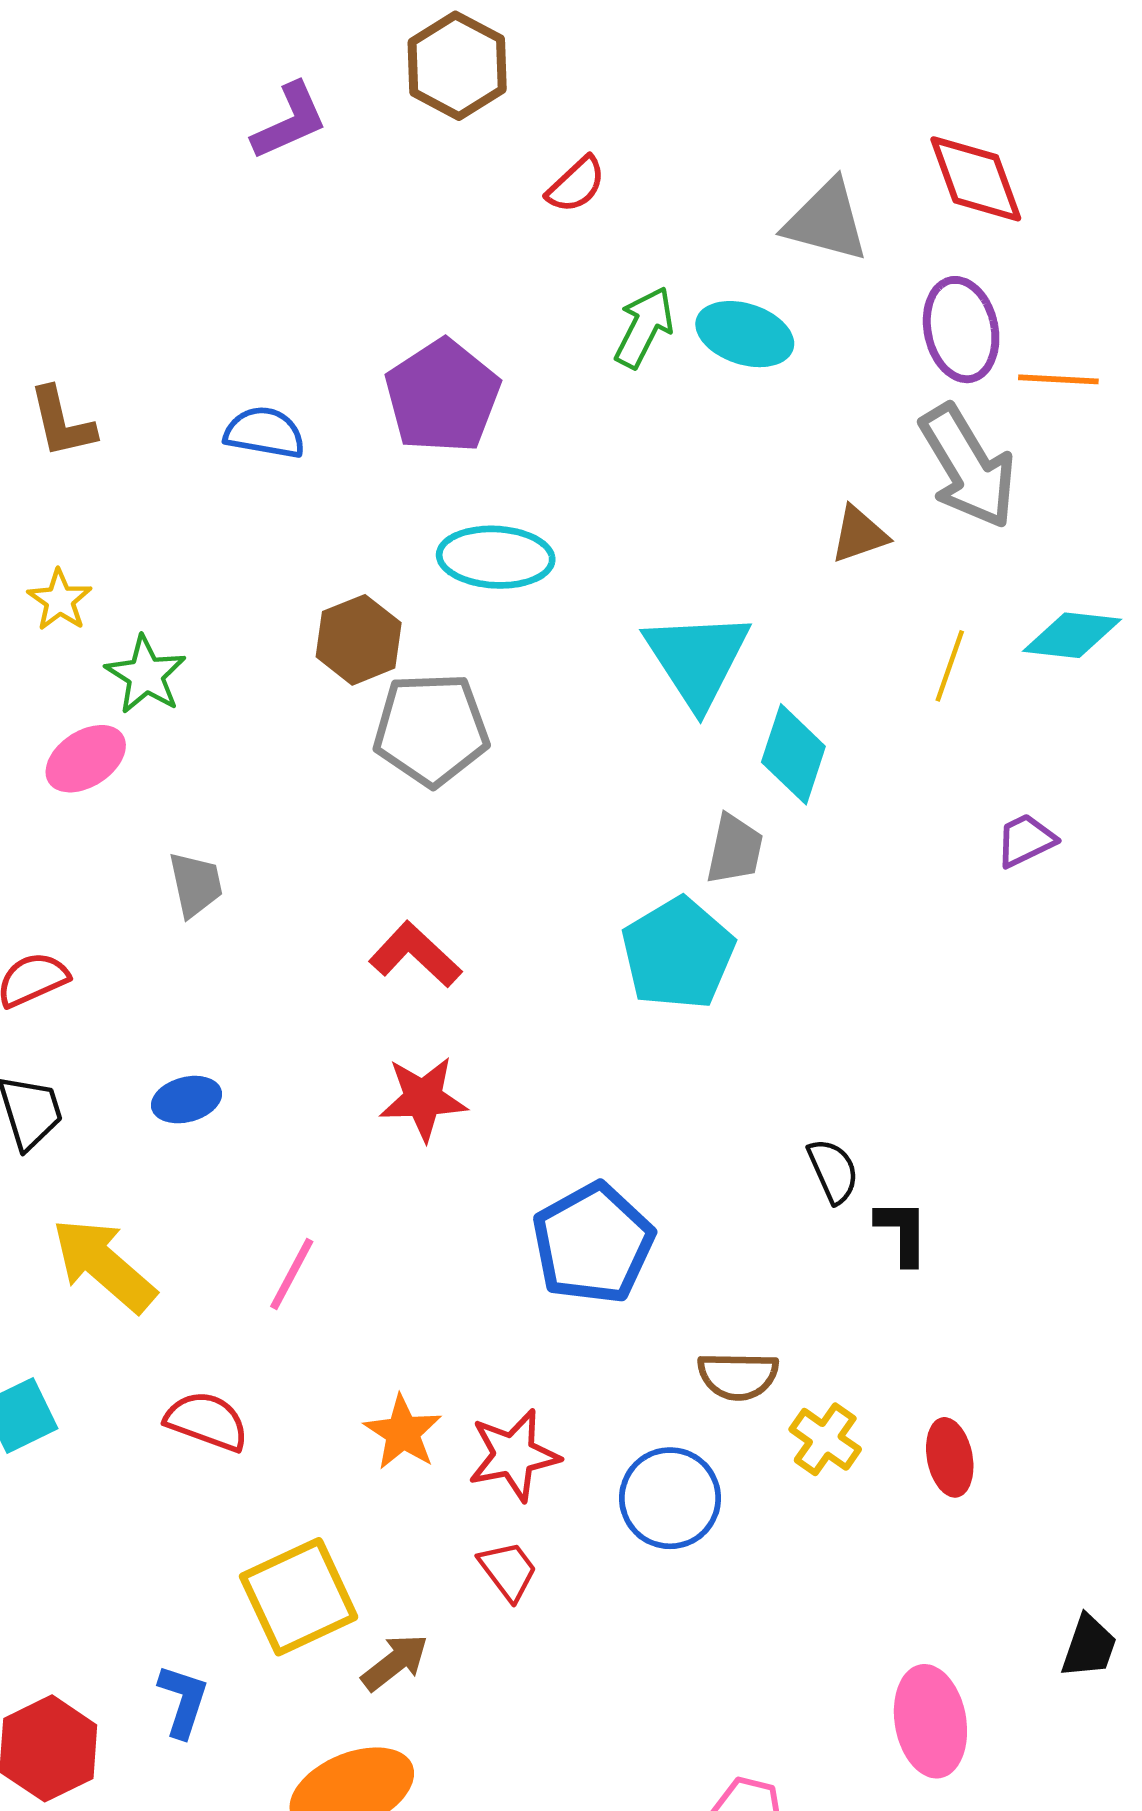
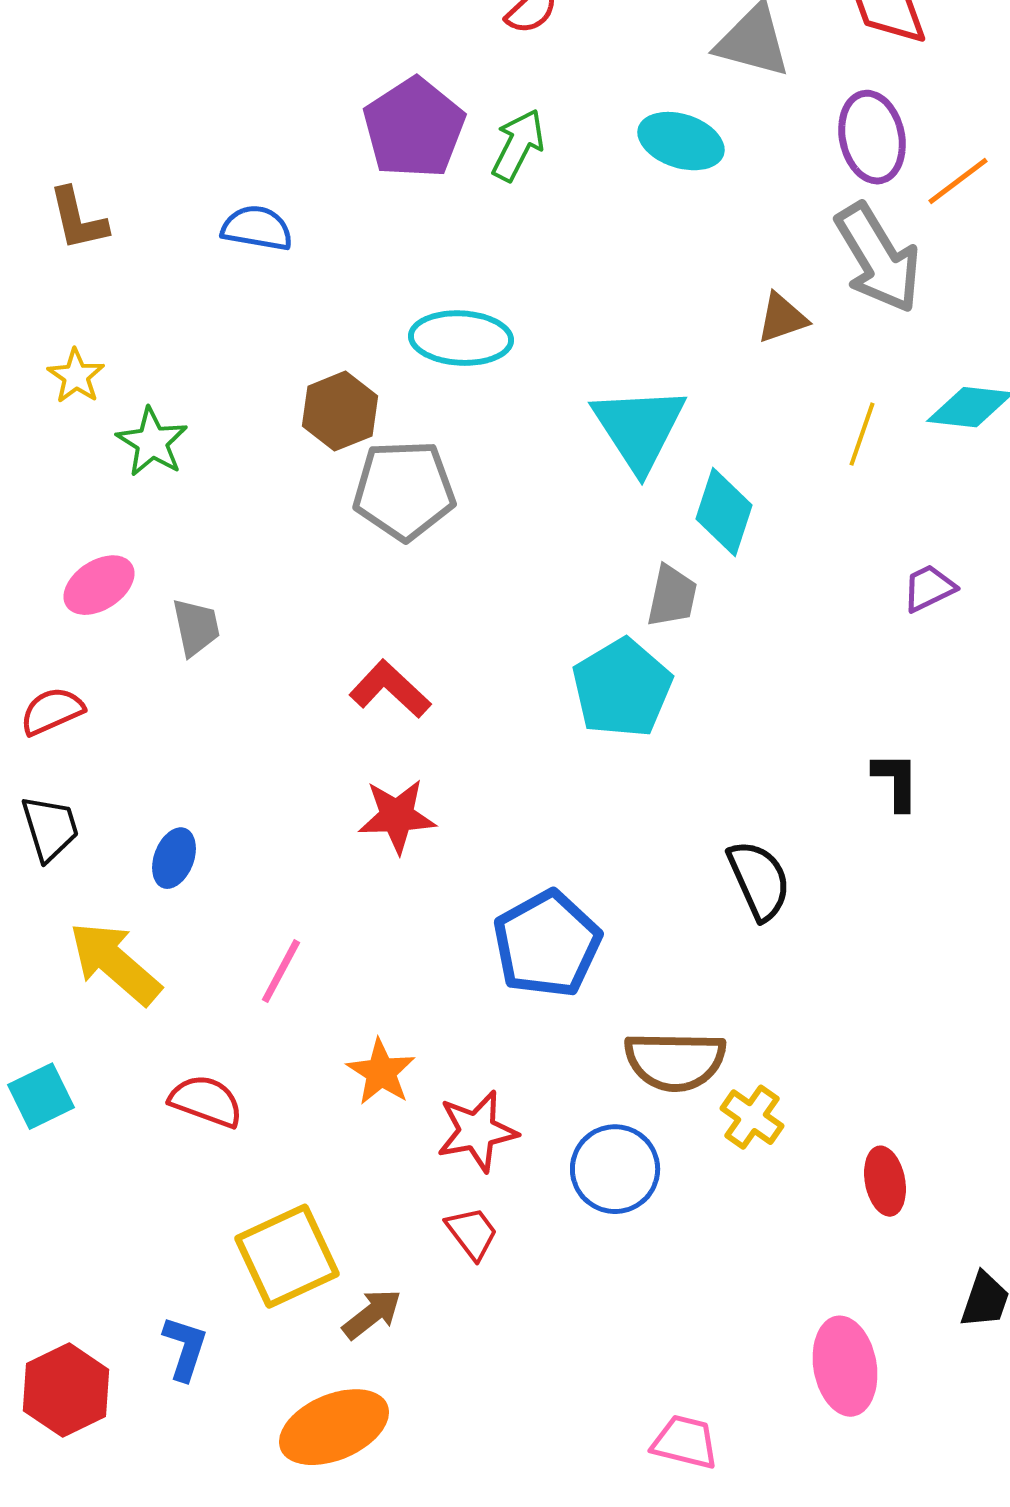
green arrow: (644, 327) -> (518, 145), moved
orange line: (1058, 379) -> (958, 181), turned -40
purple pentagon: (442, 396) -> (414, 128), moved
pink ellipse: (86, 759) -> (99, 585), moved
blue ellipse: (186, 1100) -> (174, 858), moved, turned -54
black semicircle: (833, 1171) -> (759, 880), size x1.4
black L-shape: (902, 1232) -> (896, 781), moved
brown semicircle: (738, 1376) -> (675, 1061), size x1.4
orange star: (403, 1432) -> (381, 1072), moved
red ellipse: (950, 1457) -> (885, 1181), moved

